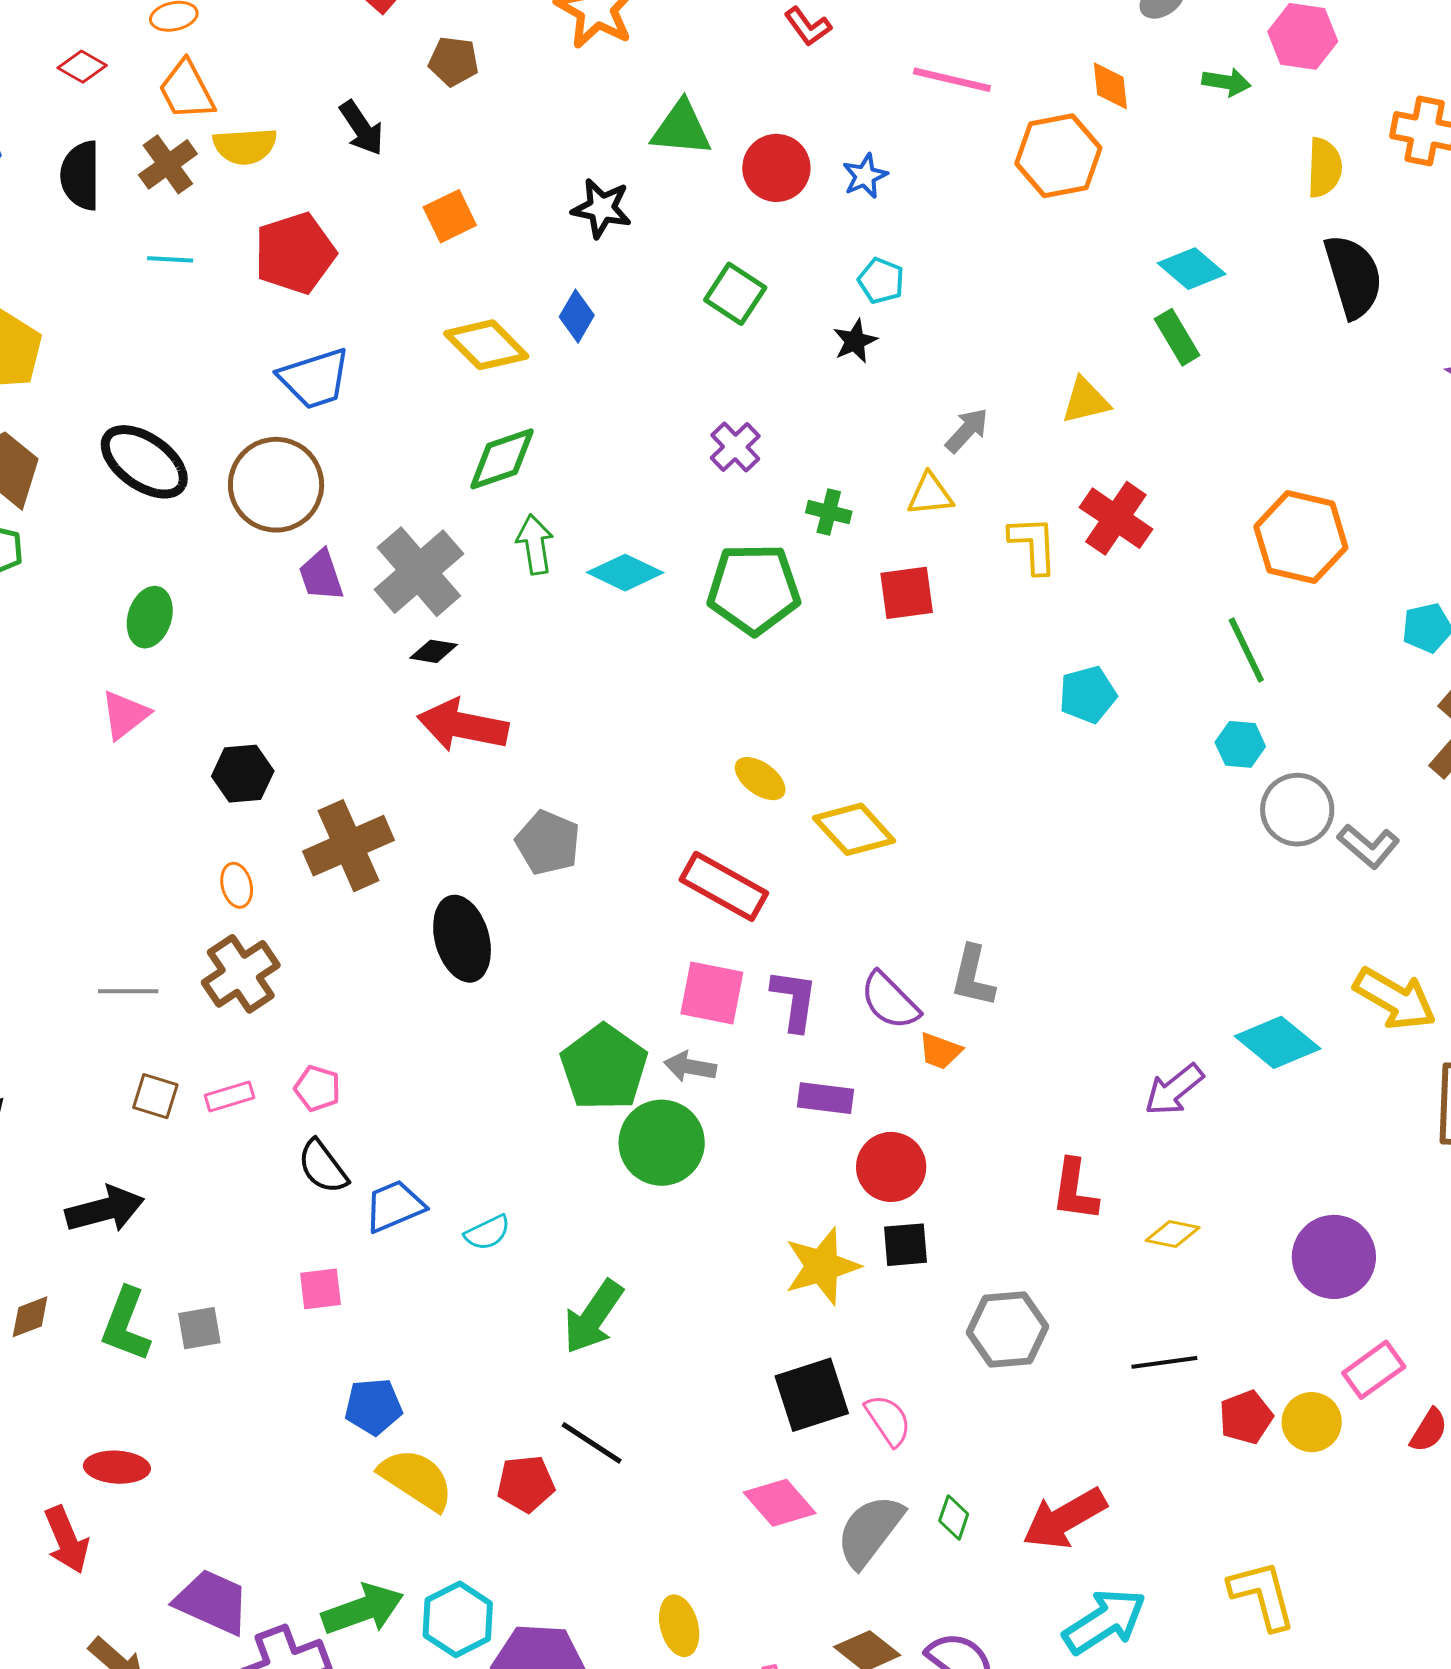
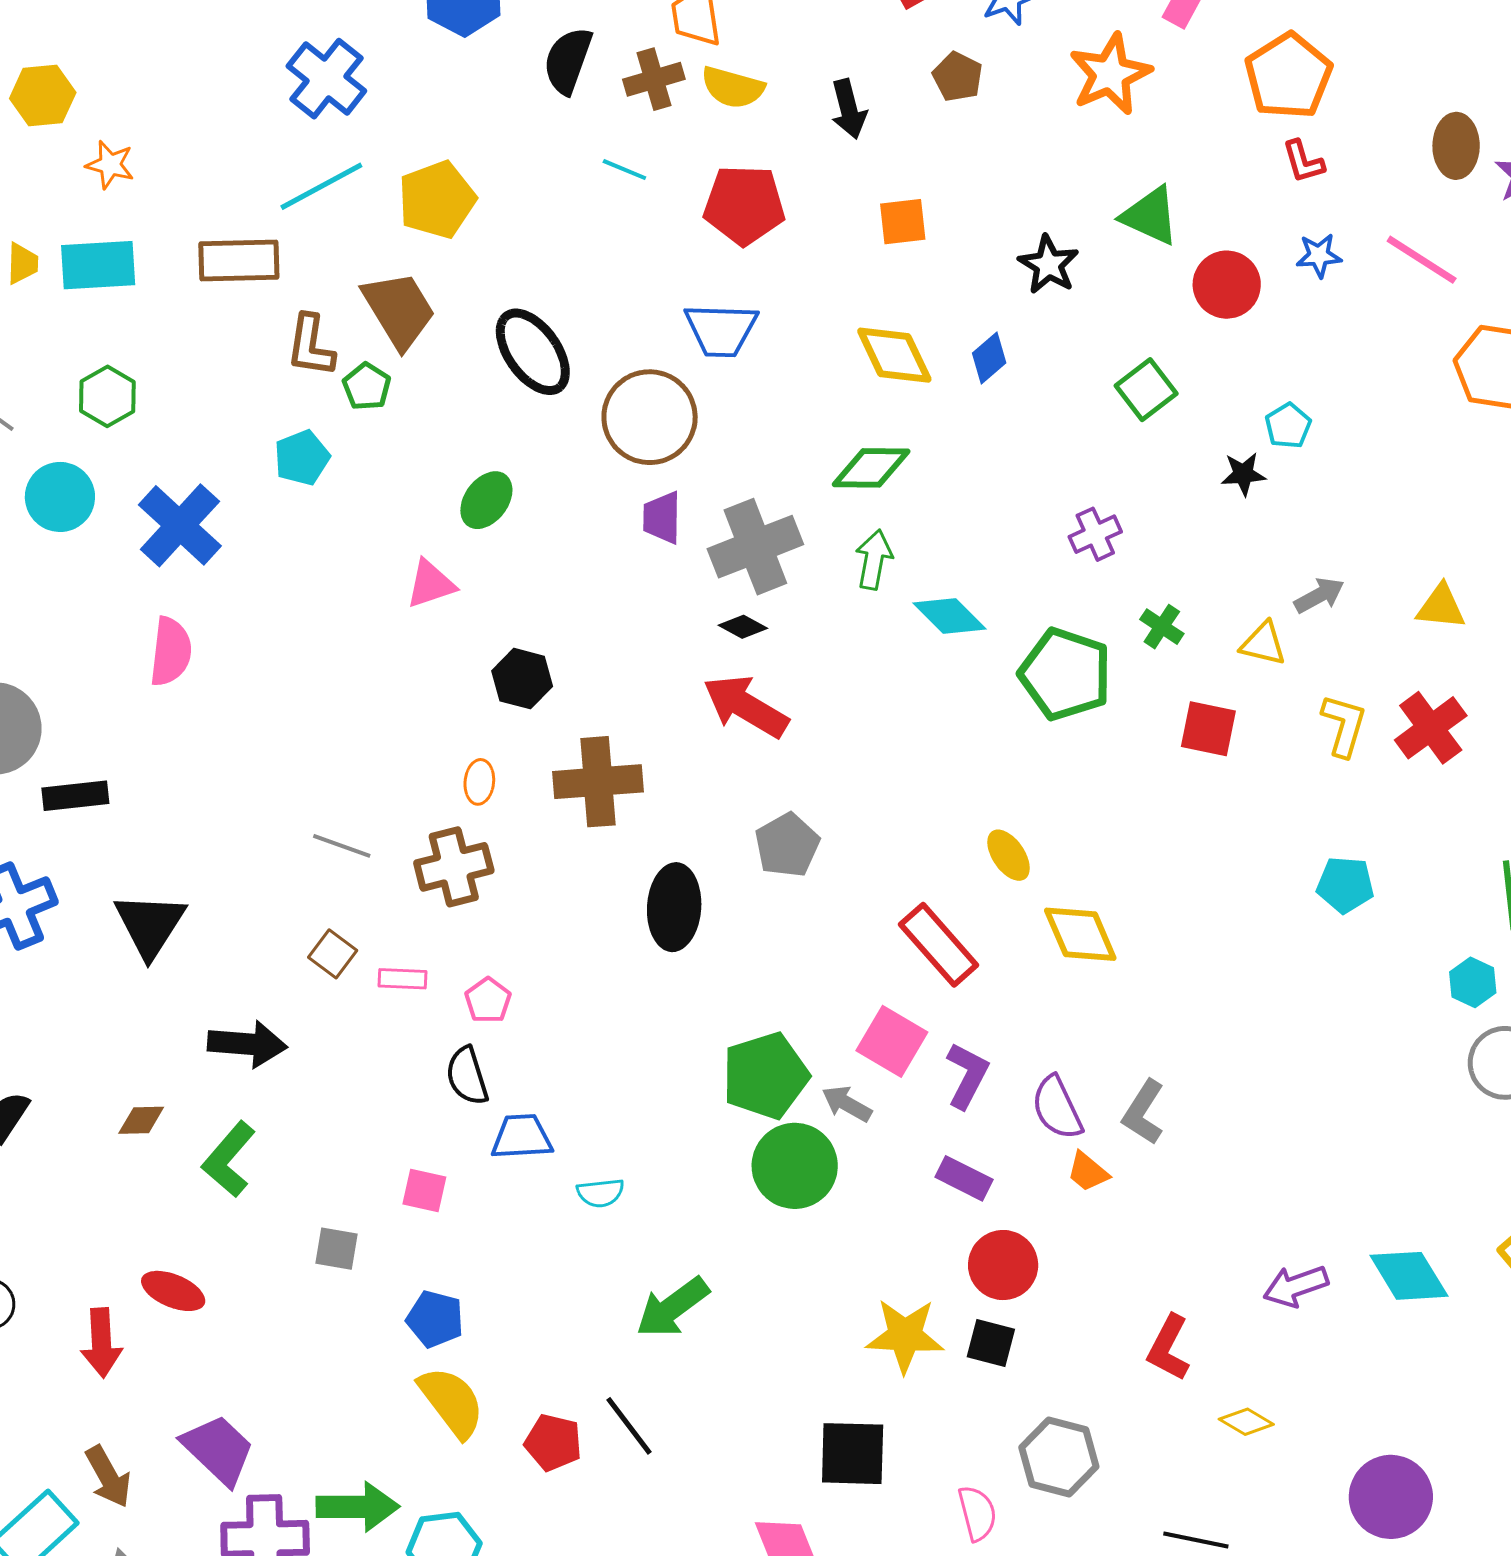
blue star: (865, 176) -> (1319, 256), moved
gray square: (199, 1328) -> (336, 1249), moved
pink semicircle: (888, 1420) -> (977, 1513), moved

